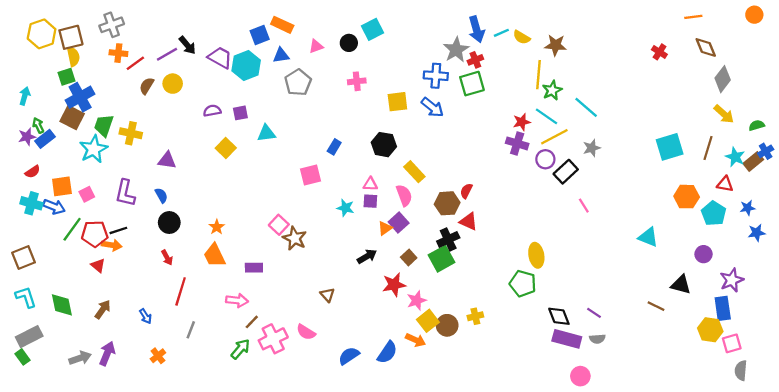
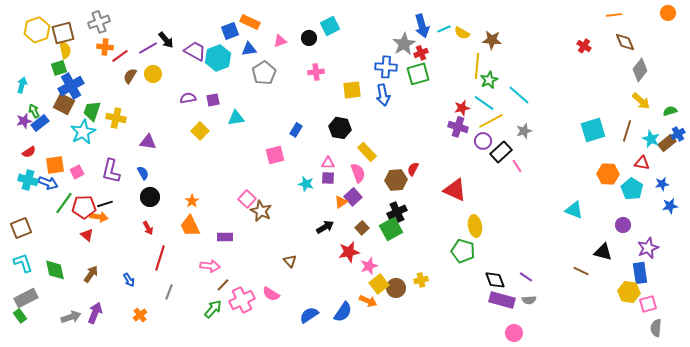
blue arrow: (432, 107) -> (383, 95), turned 40
pink line: (584, 206) -> (517, 166), moved
red triangle: (469, 221) -> (455, 190), moved, size x1.4

